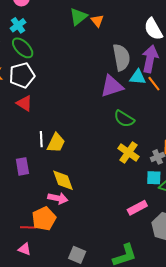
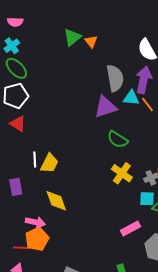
pink arrow: (58, 198) -> (35, 222), moved

